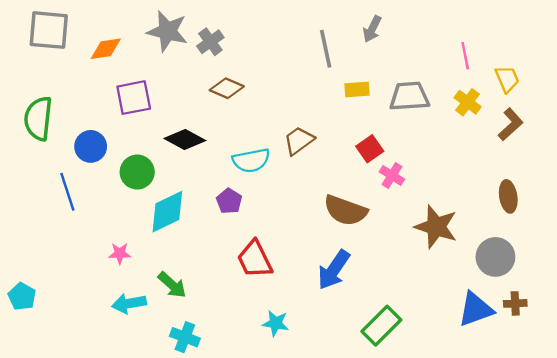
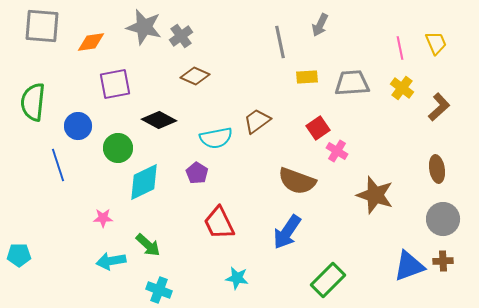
yellow trapezoid: (507, 79) -> (436, 43), moved
gray circle: (495, 257) -> (443, 219), moved
cyan pentagon: (22, 296) -> (19, 255), turned -30

